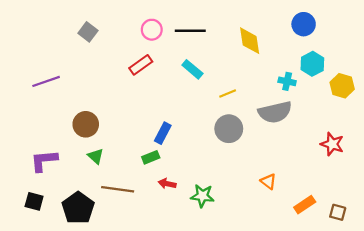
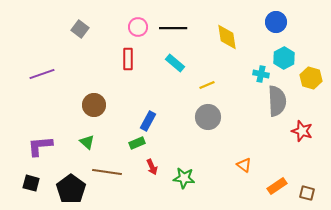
red rectangle: (141, 65) -> (128, 59), turned -55
gray semicircle: (275, 112) -> (277, 101), moved, turned -80
brown circle: (86, 124) -> (94, 105), moved
red arrow: (167, 184) -> (152, 167), turned -126

